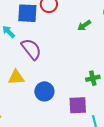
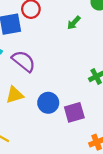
purple square: (78, 105) -> (74, 112), moved

